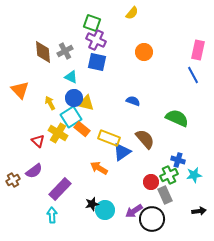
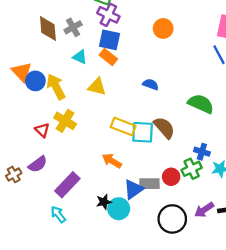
blue circle: (74, 98) -> (35, 81), moved
yellow arrow: (50, 103) -> (56, 87), size x1.6
cyan square: (71, 117) -> (143, 132), moved, turned 35
orange rectangle: (82, 129) -> (108, 57), moved
blue triangle: (122, 152) -> (133, 189), moved
gray rectangle: (165, 195) -> (149, 184), moved, turned -66
purple arrow: (134, 211) -> (204, 210), moved
cyan arrow: (52, 215) -> (58, 214), turned -35

